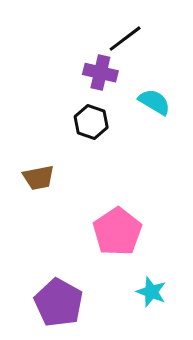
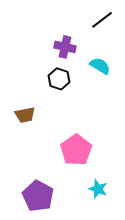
black line: (125, 39) -> (102, 20), moved

